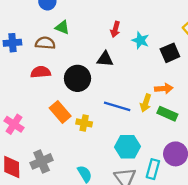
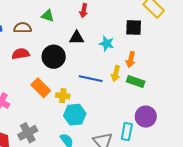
green triangle: (62, 27) -> (48, 16), moved
cyan star: (140, 40) -> (107, 44), moved
black square: (170, 53) -> (134, 28), turned 30
orange arrow: (164, 89) -> (131, 60), turned 112
cyan hexagon: (128, 147) -> (75, 115), moved

